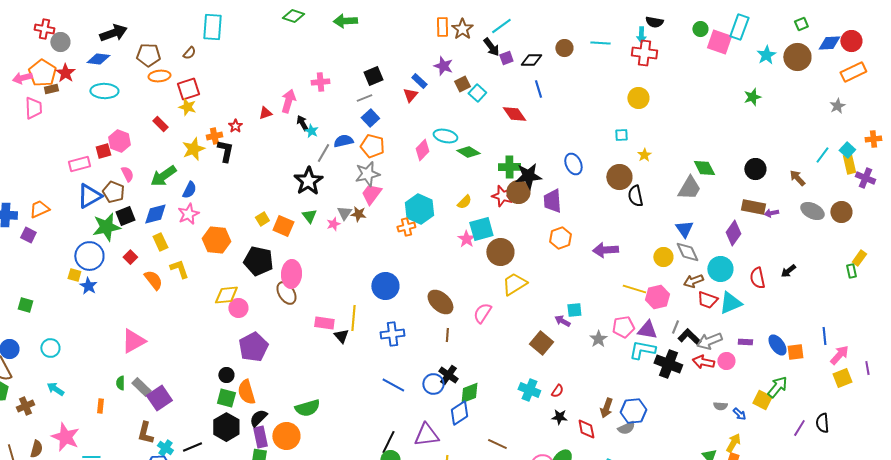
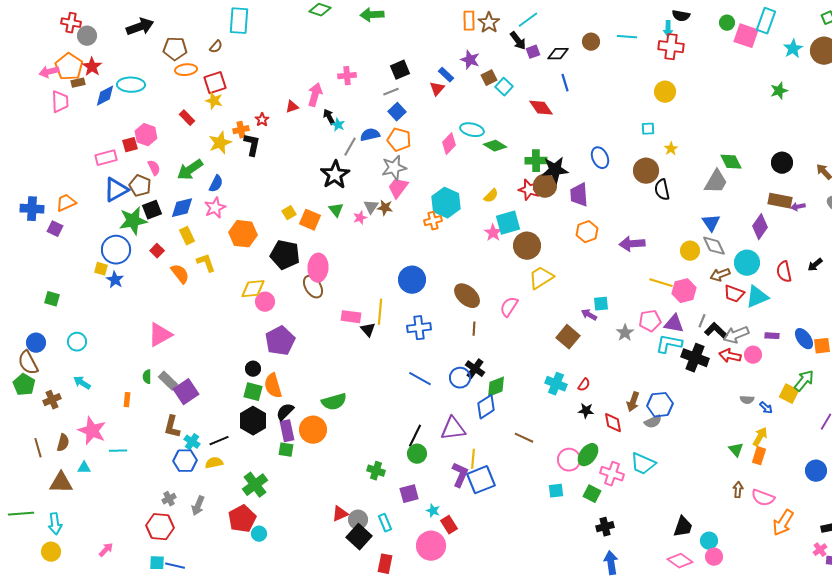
blue diamond: (98, 59) -> (105, 96), moved, turned -35

